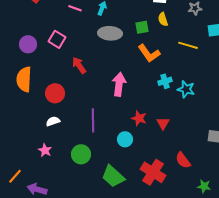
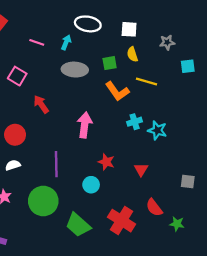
yellow line: (188, 45) -> (146, 81), moved
red triangle: (163, 123) -> (141, 170), moved
green circle: (81, 154) -> (43, 201), size x1.4
green star: (204, 186) -> (177, 224), moved

